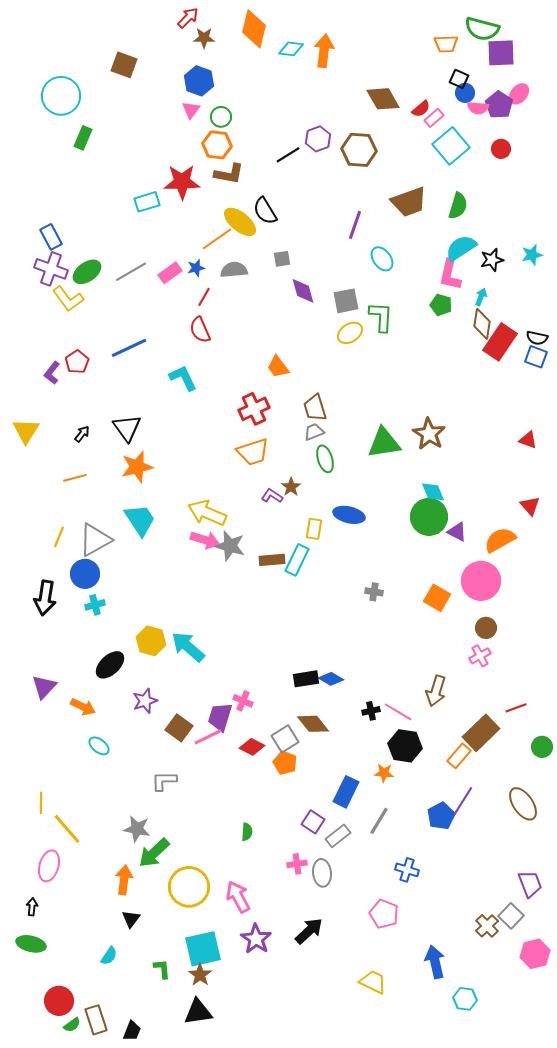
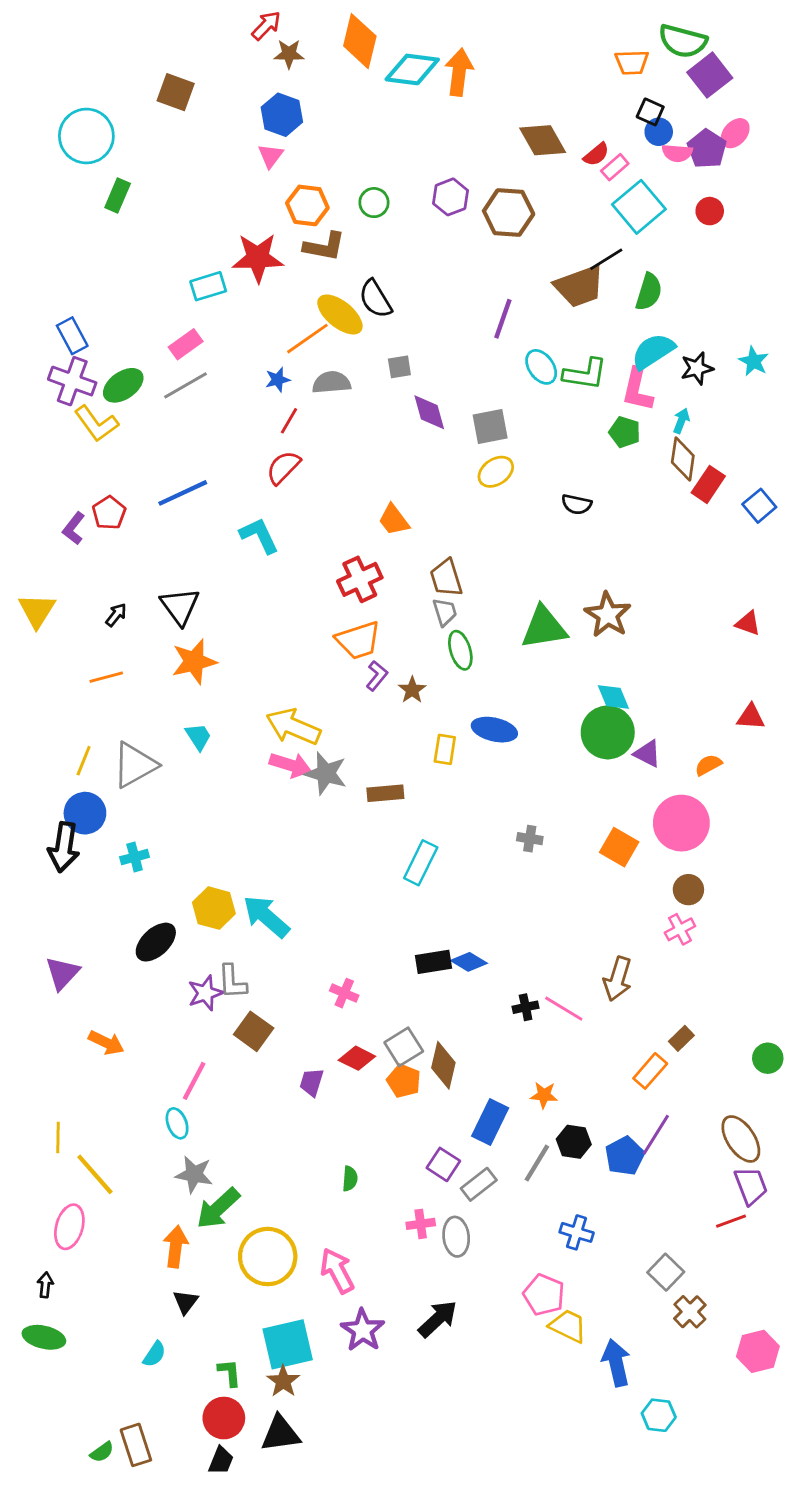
cyan diamond: (291, 49) -> (412, 69), size x1.5
purple square: (501, 53) -> (710, 75), turned -36
green circle: (221, 117) -> (374, 203), moved
black line: (288, 155) -> (606, 259), moved
cyan star: (532, 255) -> (754, 361), turned -30
pink rectangle: (170, 273) -> (186, 344), moved
green L-shape: (381, 317) -> (585, 374), moved, turned 96
red semicircle: (200, 330) -> (283, 467), turned 68
black semicircle: (537, 338) -> (577, 504), moved
red rectangle: (500, 342) -> (708, 484), size x0.7
blue square: (536, 357) -> (759, 506), turned 30
gray trapezoid: (314, 432) -> (445, 612), turned 95
purple L-shape: (272, 496) -> (377, 676), moved, turned 95
red triangle: (530, 506) -> (751, 717), turned -45
cyan trapezoid: (140, 520) -> (198, 737), size x0.6
orange semicircle: (500, 540) -> (708, 765), size x0.6
cyan rectangle: (297, 560) -> (421, 863), moved
blue circle: (85, 574) -> (85, 813), moved
orange arrow: (83, 707) -> (106, 1043), moved
red line: (516, 708) -> (731, 1221), moved
purple trapezoid: (220, 717) -> (312, 1082), moved, size x0.7
brown diamond: (313, 724) -> (443, 1065), moved, turned 52
brown rectangle: (481, 733) -> (681, 1038), size x0.5
pink line: (208, 737) -> (194, 1081), moved, turned -36
cyan ellipse: (99, 746) -> (177, 1123), moved, turned 30
black hexagon: (405, 746) -> (574, 1142), moved, size x0.7
gray L-shape: (164, 781) -> (232, 982), moved, turned -92
purple trapezoid: (530, 884) -> (751, 1186), moved
gray square: (511, 916) -> (666, 1272), moved
yellow trapezoid: (373, 982) -> (568, 1326), moved
red circle: (59, 1001) -> (224, 1418), moved
black trapezoid: (132, 1031) -> (221, 1461), moved

